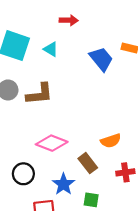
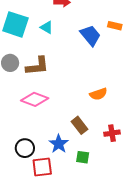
orange semicircle: (111, 141) -> (98, 94), moved
pink diamond: (52, 143) -> (35, 99), moved
black circle: (23, 174) -> (25, 148), moved

